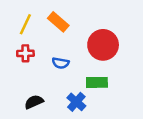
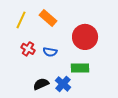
red cross: (25, 53) -> (28, 49), moved, turned 32
black semicircle: (34, 102) -> (41, 84), moved

